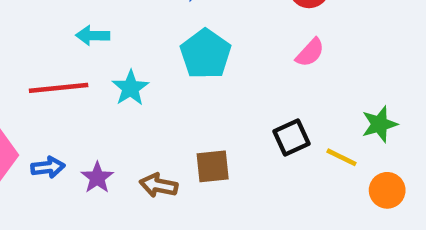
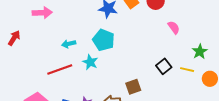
pink semicircle: (310, 53) -> (174, 27), moved, turned -64
cyan pentagon: (206, 54) -> (104, 40), moved

